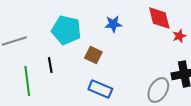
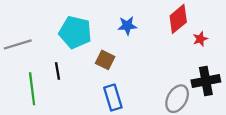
red diamond: (159, 18) -> (178, 19), turned 64
blue rectangle: (100, 89) -> (113, 98), turned 50

